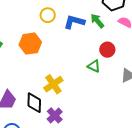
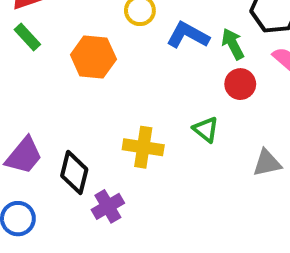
red circle: (107, 50) -> (240, 84), moved
yellow cross: (53, 84) -> (143, 147), moved, turned 30

